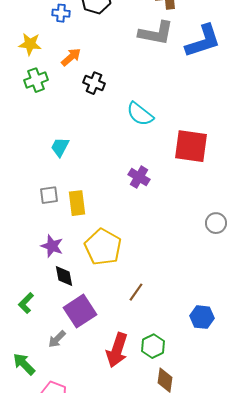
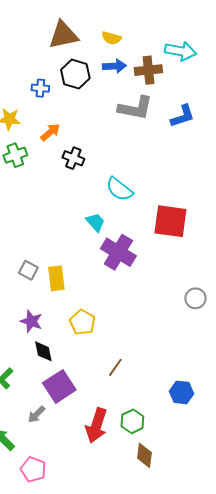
blue L-shape: (203, 41) -> (182, 116), size x0.7
cyan trapezoid: (60, 147) -> (95, 222), moved, turned 110
purple cross: (139, 177) -> (118, 252), size x1.6
gray square: (49, 195) -> (28, 270), turned 36
yellow pentagon: (103, 247) -> (82, 322), size x0.7

